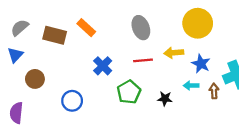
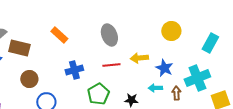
yellow circle: (198, 23) -> (171, 31), moved, size x0.7
brown rectangle: (55, 35) -> (19, 48), moved
blue cross: (103, 66) -> (74, 70), turned 30
brown circle: (35, 79) -> (29, 79), moved

